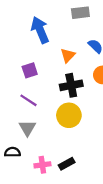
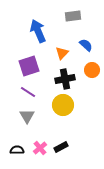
purple square: (30, 70) -> (29, 66), size x1.5
black semicircle: (12, 152) -> (17, 150), moved
pink cross: (42, 165) -> (40, 148), turned -32

